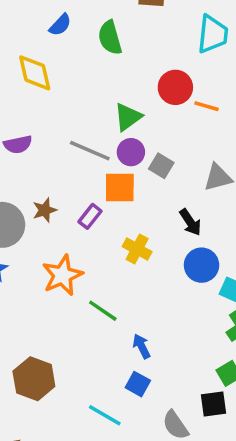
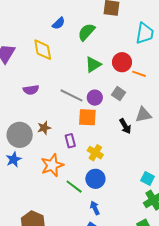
green semicircle: (110, 38) -> (86, 32), turned 54
green triangle: (128, 117) -> (93, 65), moved
gray square: (161, 166) -> (119, 94), moved
purple rectangle: (90, 216) -> (70, 141), moved, turned -56
black arrow: (190, 222) -> (125, 126), moved
blue circle: (202, 265) -> (95, 179), moved

